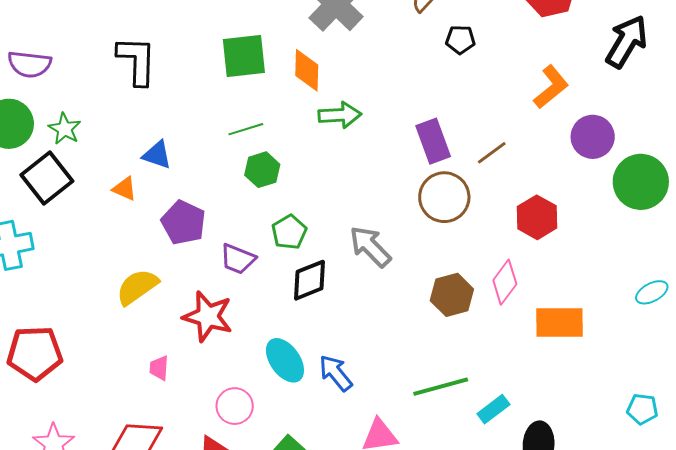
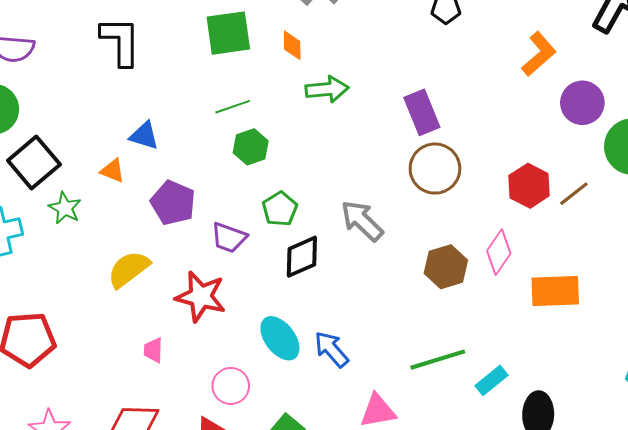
orange diamond: (307, 70) -> (292, 45), size x0.7
green star: (65, 129) -> (65, 208), moved
brown line: (492, 153) -> (574, 194), moved

